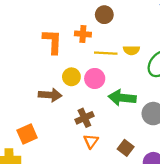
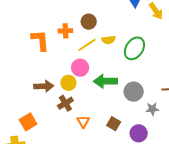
brown circle: (104, 15) -> (89, 22), moved
yellow line: (106, 53) -> (87, 45), turned -30
yellow circle: (71, 77) -> (68, 83), moved
brown cross: (84, 118) -> (65, 103), moved

